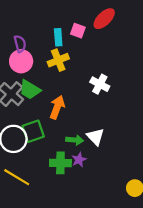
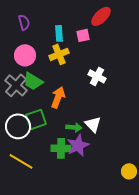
pink square: (78, 31) -> (83, 35), moved, turned -32
purple semicircle: (20, 44) -> (24, 22), moved
purple star: (79, 160) -> (78, 145), size x1.6

